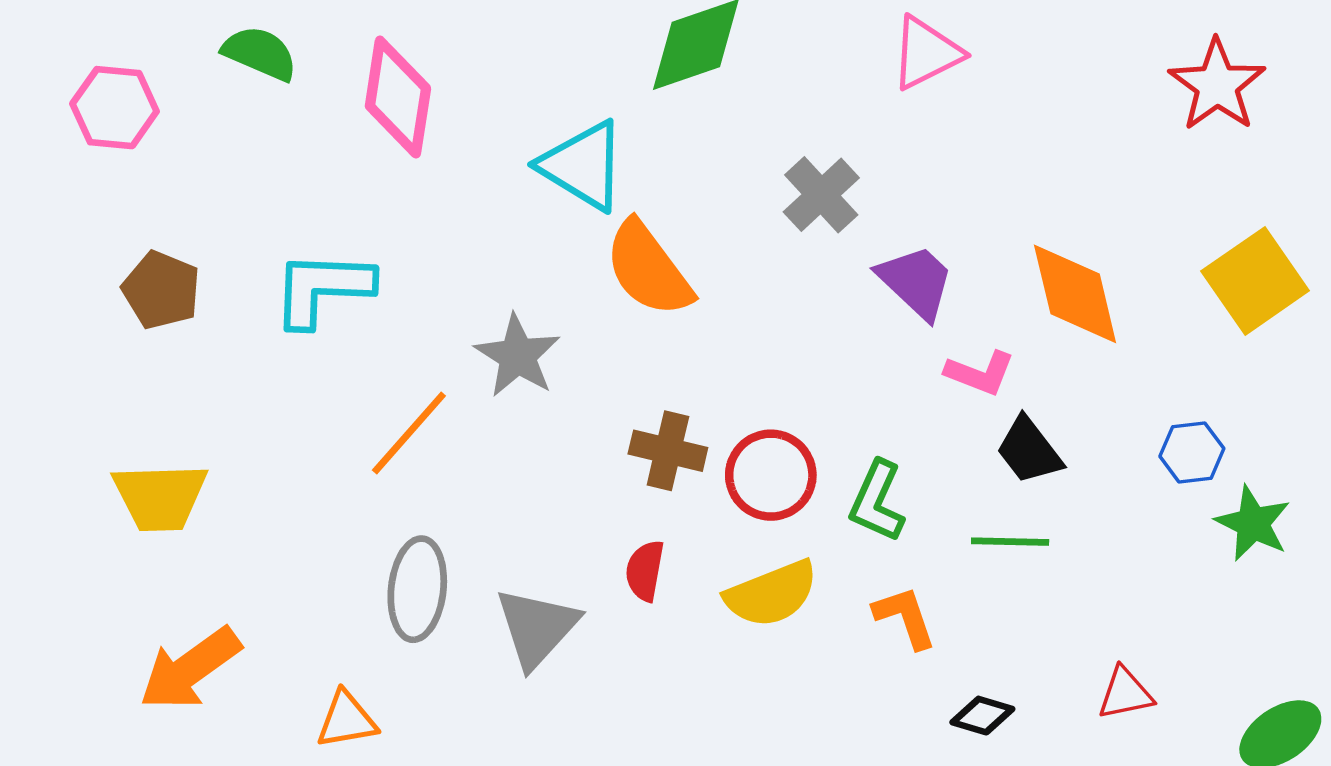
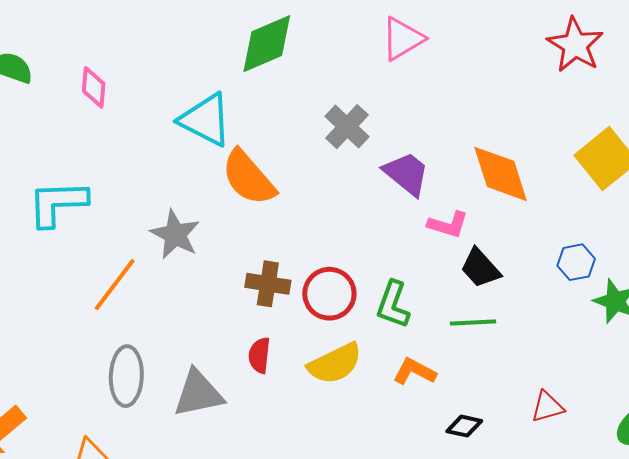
pink diamond: (398, 97) -> (94, 87), size x0.6
orange L-shape: (905, 617) -> (414, 372), turned -39
gray triangle: (537, 627) -> (198, 393), turned 40

